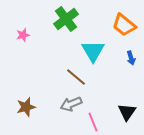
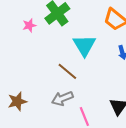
pink star: (23, 35) -> (29, 25), moved

